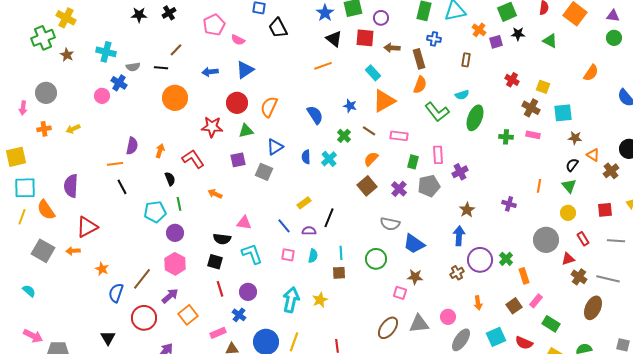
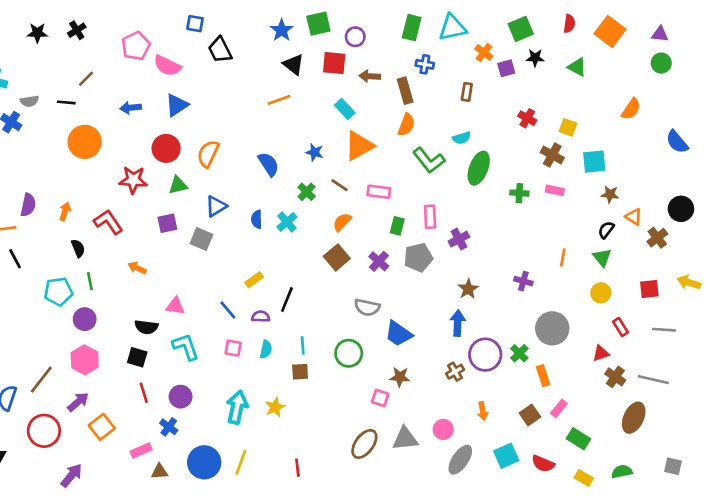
pink semicircle: (238, 40) -> (167, 66), size x1.5
gray circle: (546, 240) -> (552, 328), moved

